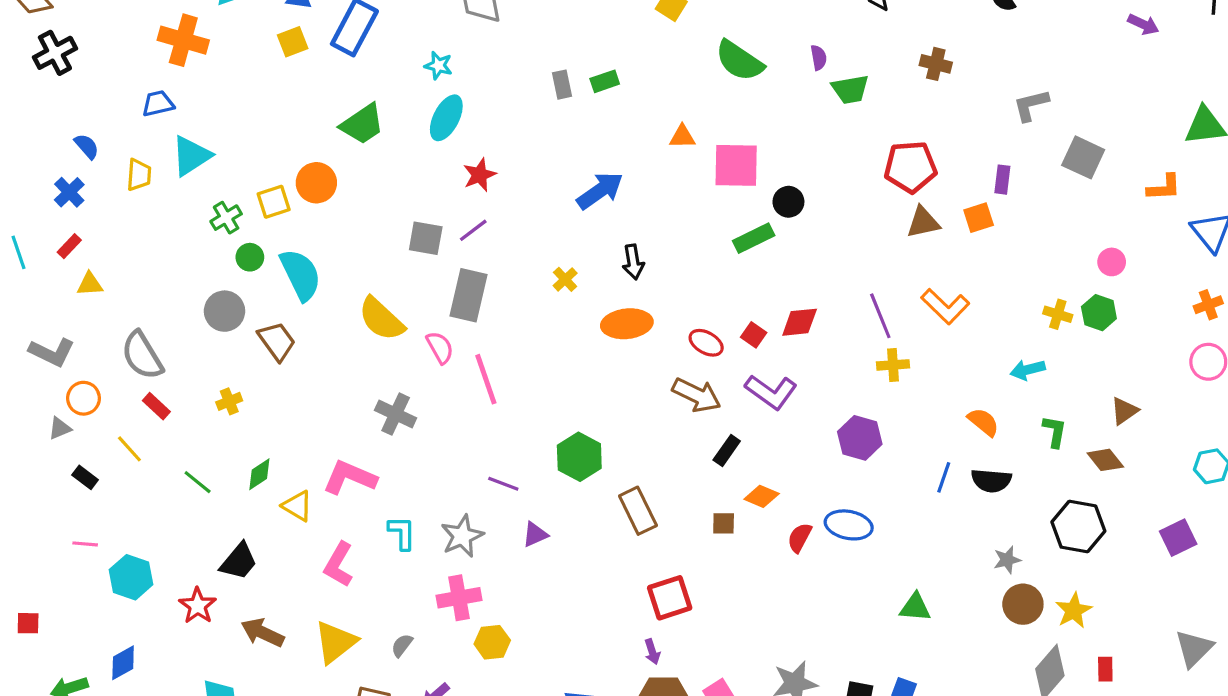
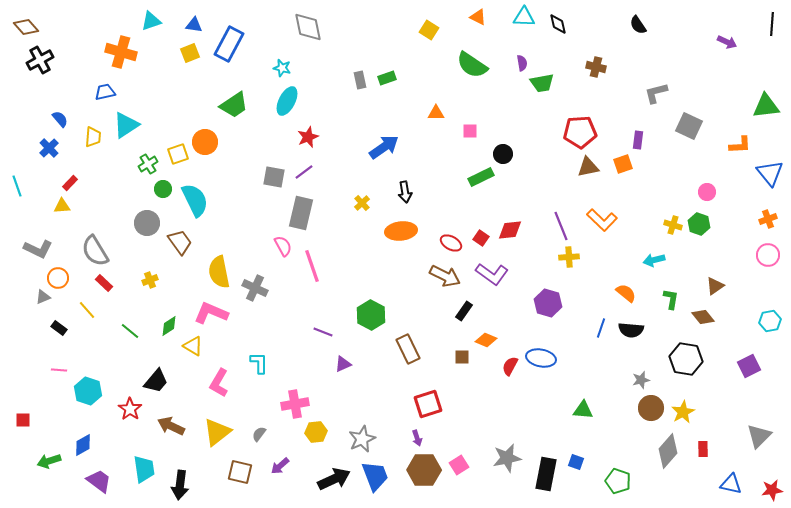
pink square: (736, 165) -> (470, 131), size x0.5
red rectangle: (69, 246) -> (70, 183), moved
yellow semicircle: (381, 319) -> (219, 272), moved, turned 36
pink L-shape: (350, 477) -> (211, 313), moved
gray star: (462, 536) -> (362, 439), moved

